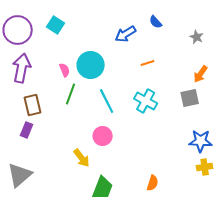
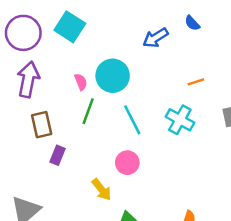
cyan square: (56, 25) -> (70, 27), size x1.4
orange line: (148, 63) -> (196, 82), moved
purple rectangle: (27, 130) -> (58, 155), moved

